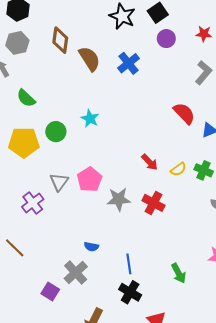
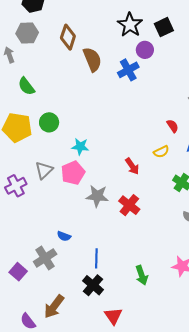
purple circle: (166, 39) -> (145, 50), moved
red semicircle: (184, 113) -> (173, 126), size x0.6
cyan star: (90, 119) -> (80, 147), moved, turned -30
yellow semicircle: (178, 169) -> (161, 152), moved

